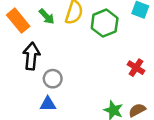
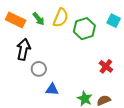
orange rectangle: (18, 21) -> (16, 20), turned -30
blue triangle: (48, 104) -> (52, 89), moved

